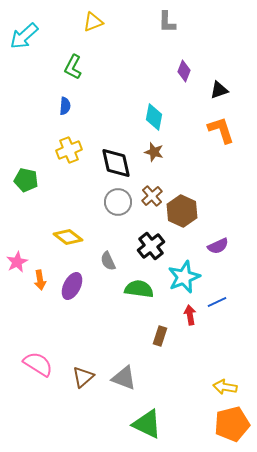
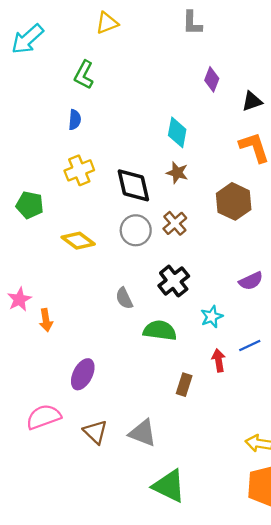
brown hexagon: (182, 211) -> (234, 201), moved
yellow diamond: (68, 237) -> (78, 241), moved
cyan star: (184, 277) -> (212, 317), size x0.6
purple ellipse: (72, 286) -> (83, 374), moved
pink semicircle: (38, 364) -> (44, 417), turned -52
brown triangle: (83, 377) -> (95, 432), turned -35

